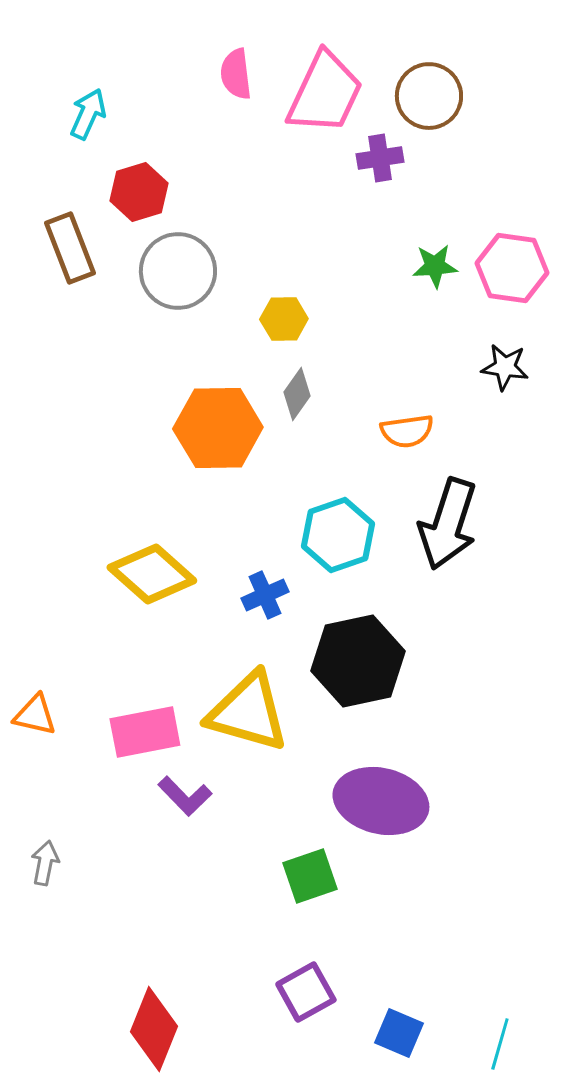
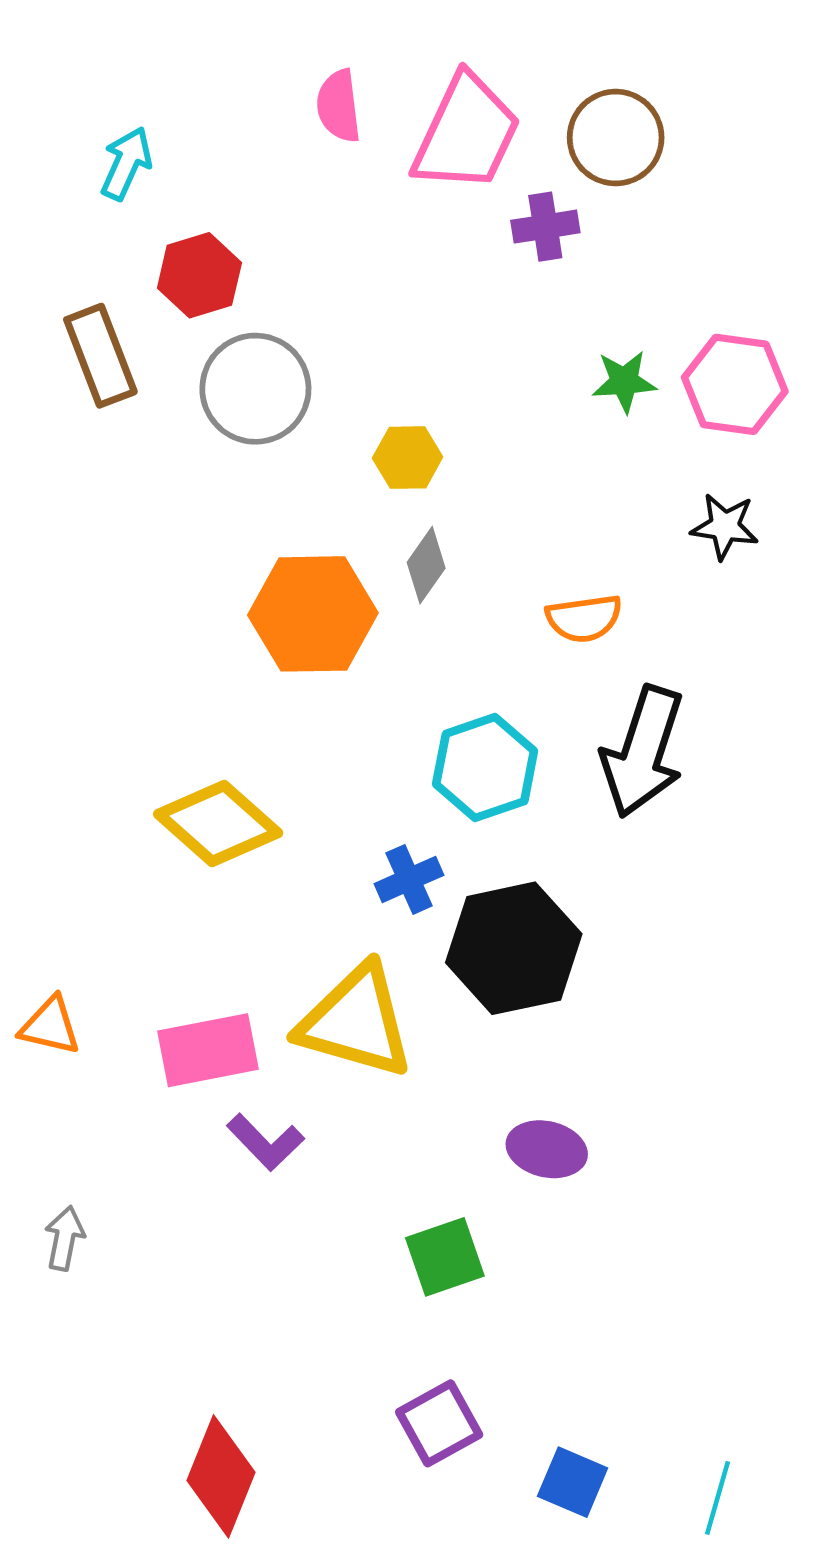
blue cross: (265, 595) -> (409, 879), moved
purple ellipse: (381, 801) -> (547, 1149), size x0.6

